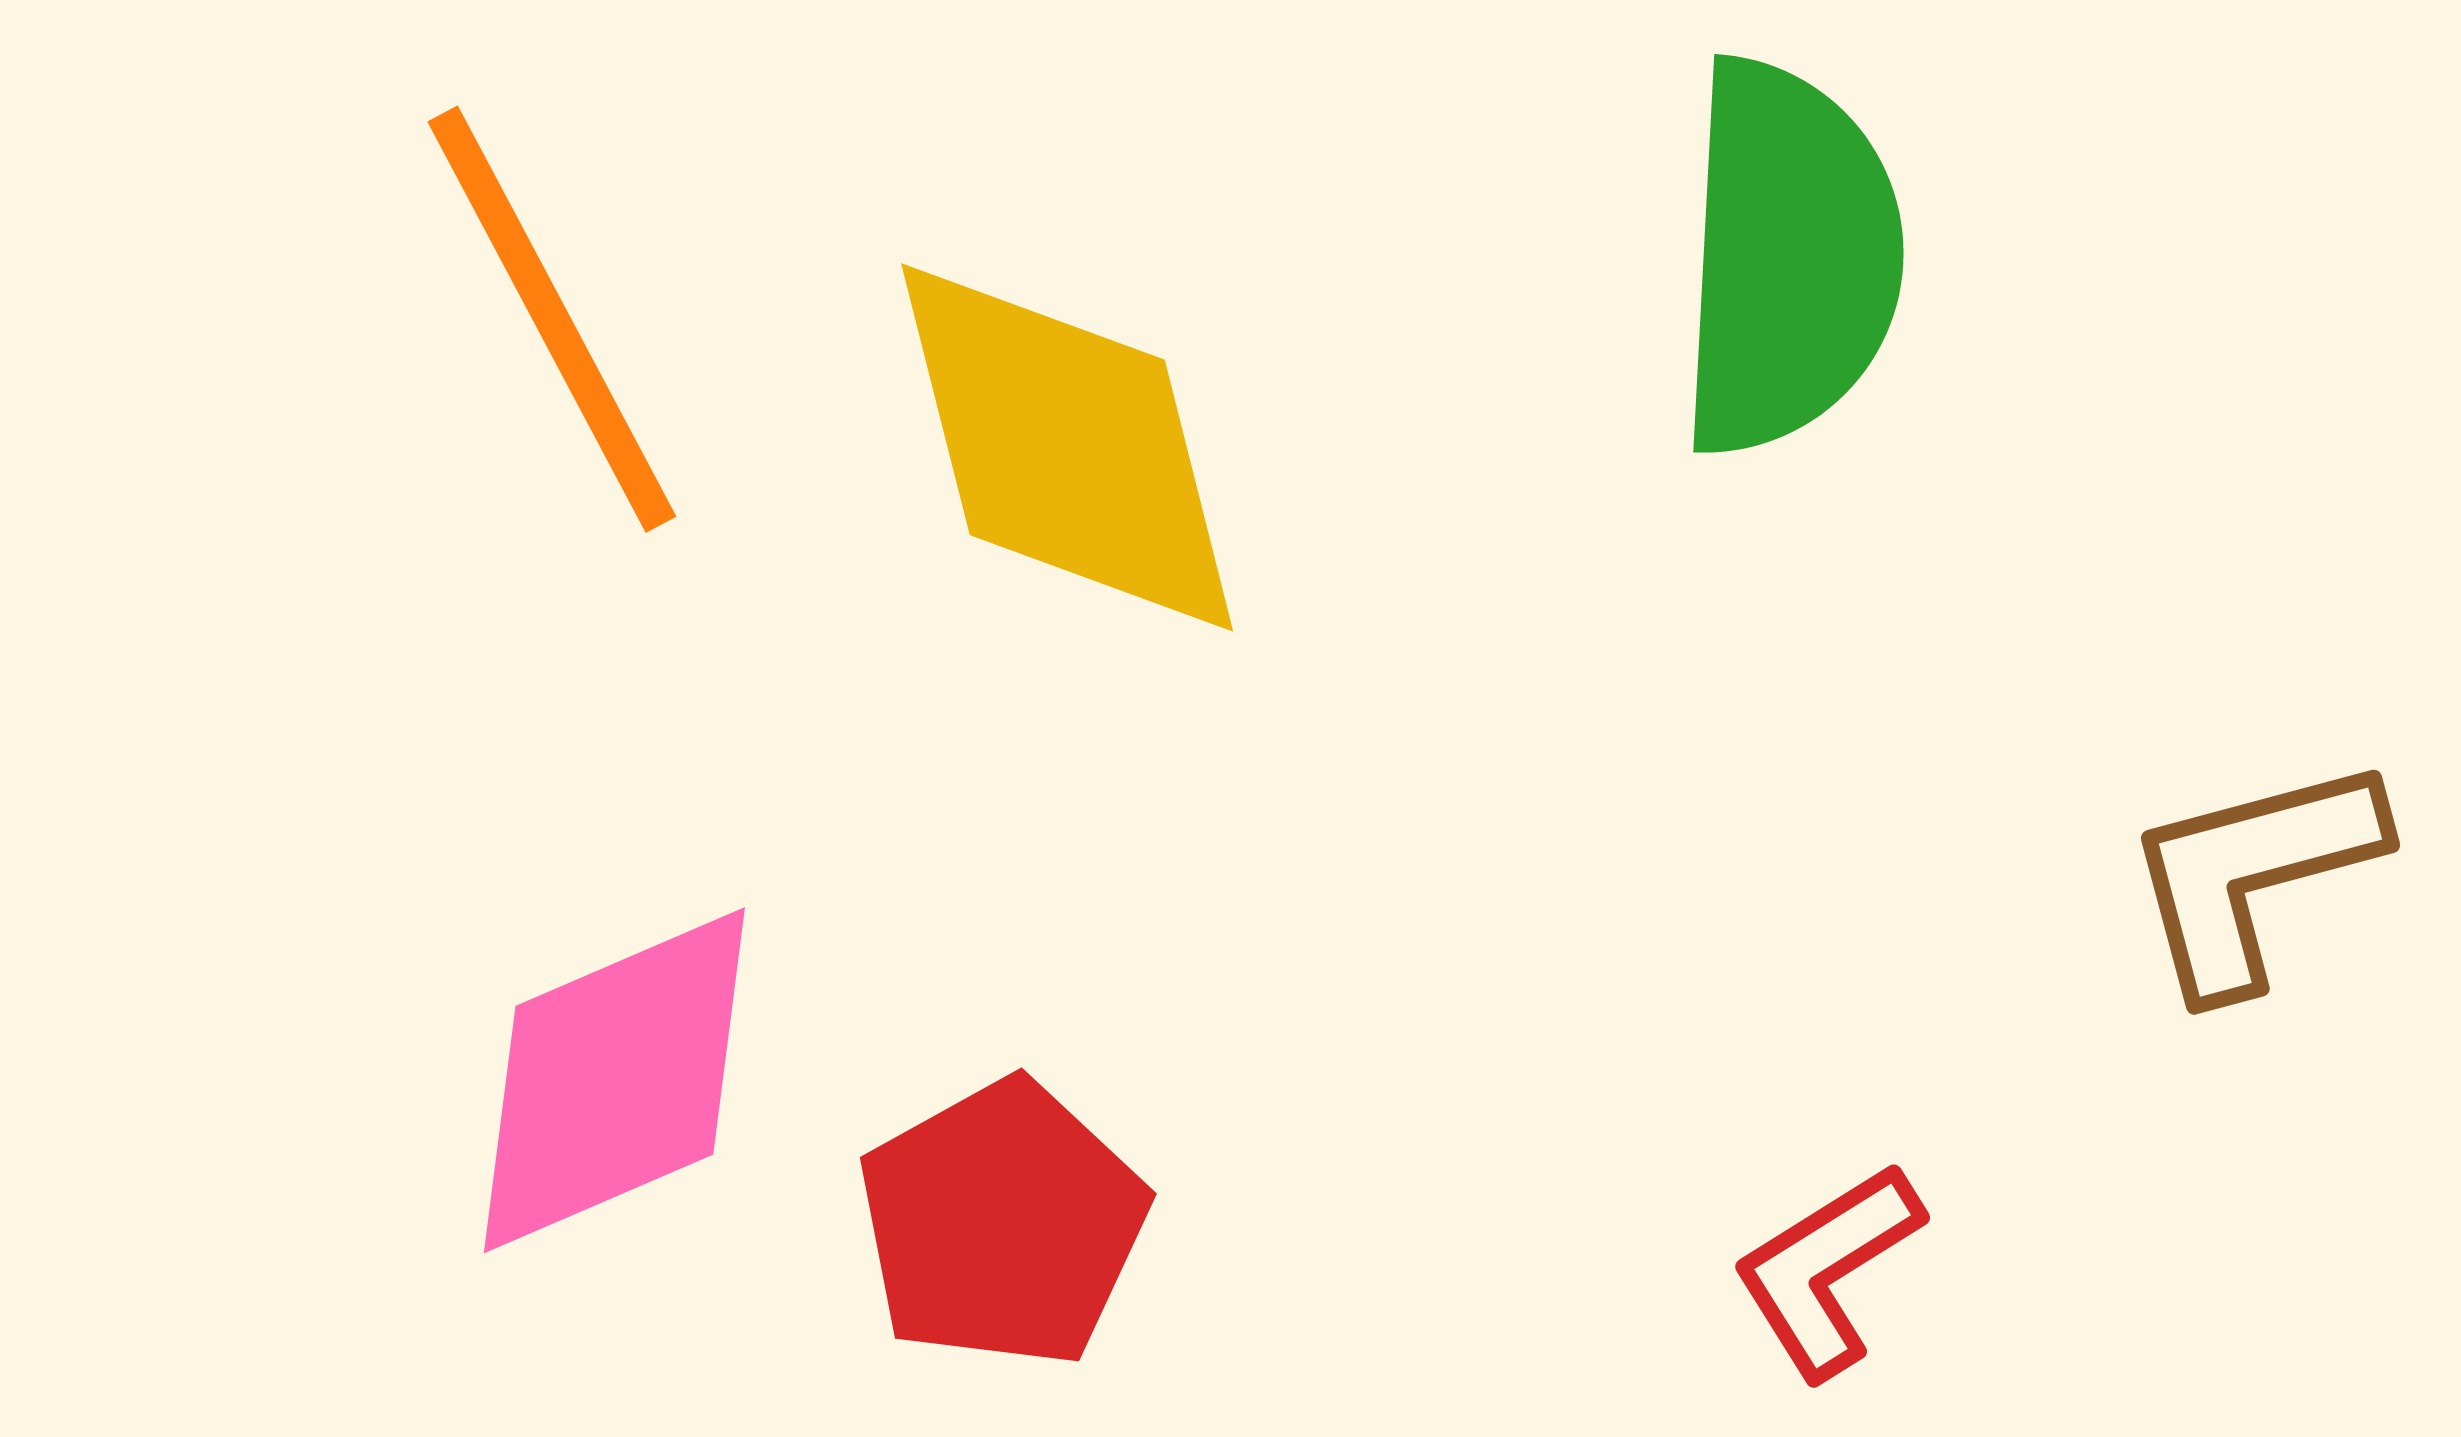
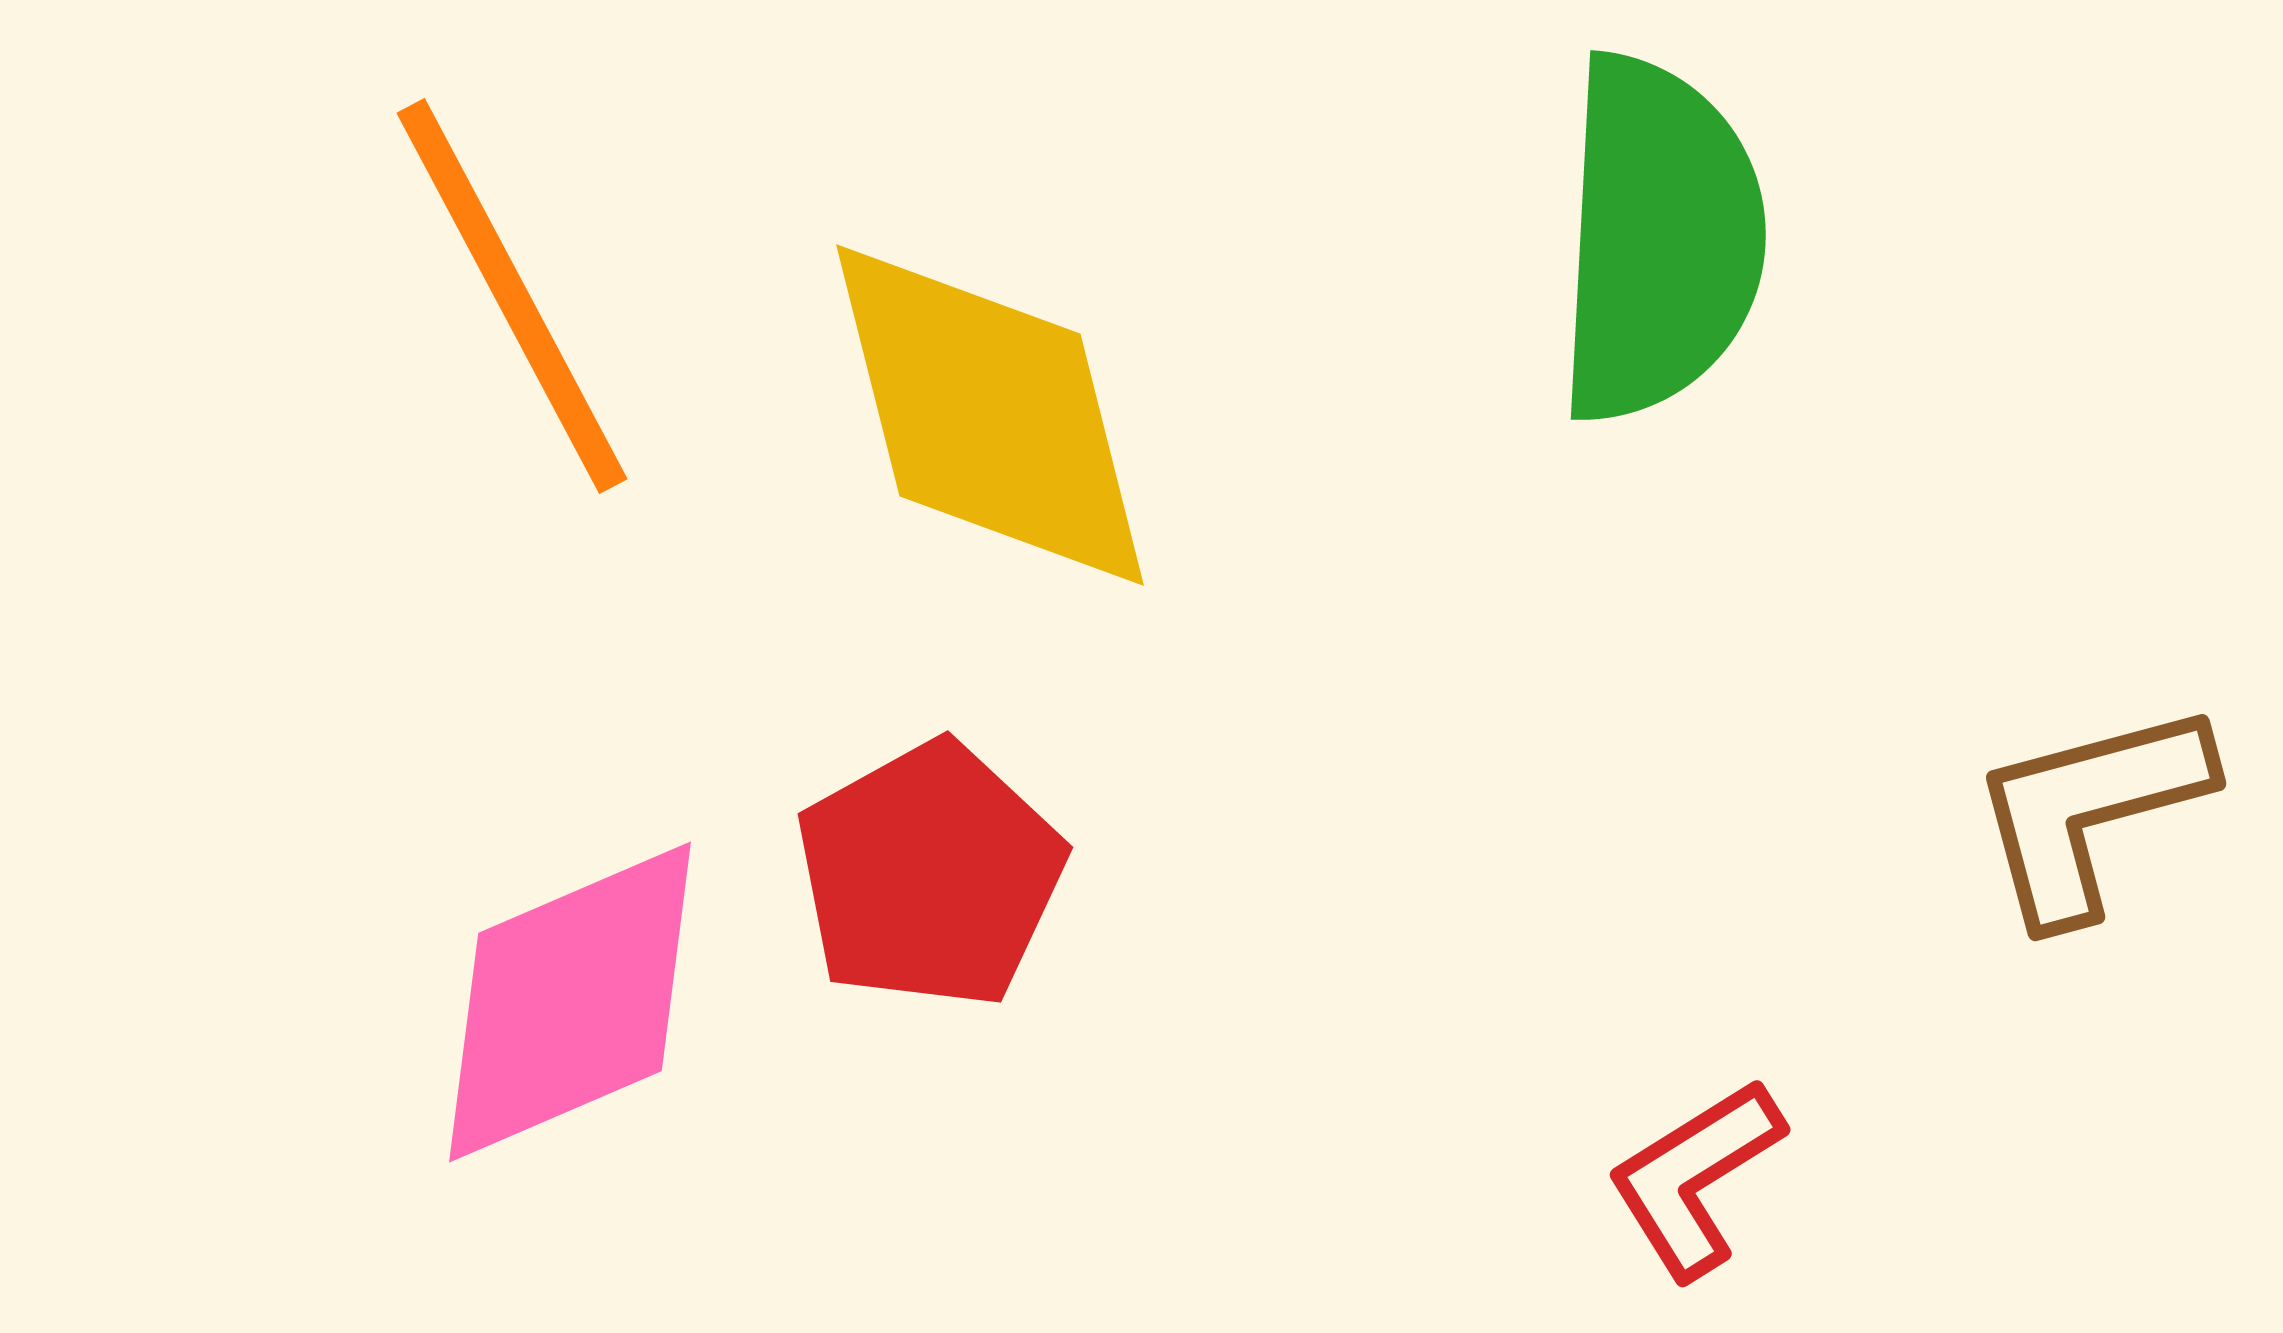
red pentagon: (1002, 1224) -> (930, 875), moved

